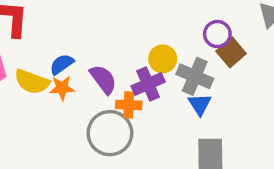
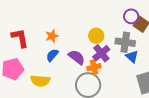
yellow circle: (163, 59) -> (96, 36), moved
yellow semicircle: (32, 82) -> (40, 81), moved
orange star: (62, 88) -> (52, 36), moved

